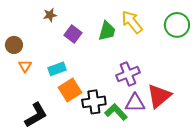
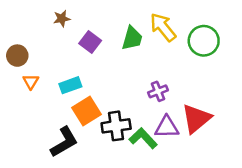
green circle: (177, 25) -> (204, 41), moved
purple cross: (128, 74) -> (158, 91), size x0.7
black L-shape: (36, 115) -> (64, 142), moved

